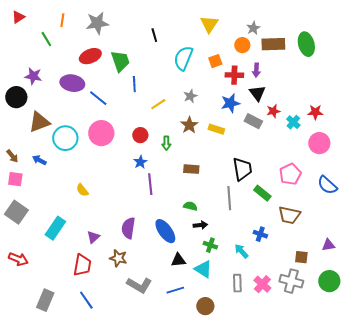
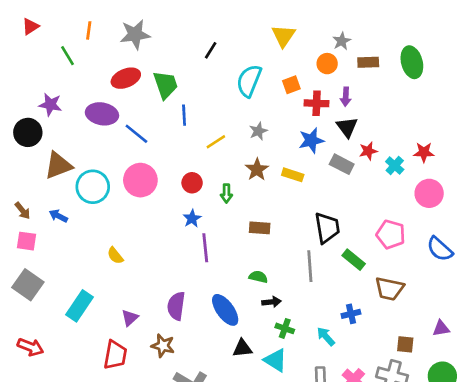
black line: (154, 35) -> (211, 50), turned 48
brown rectangle: (273, 44) -> (368, 62), size x0.7
pink pentagon: (290, 174) -> (391, 234), turned -30
blue cross: (260, 234) -> (351, 314), turned -32

